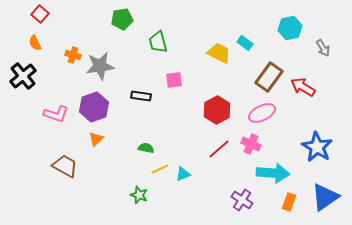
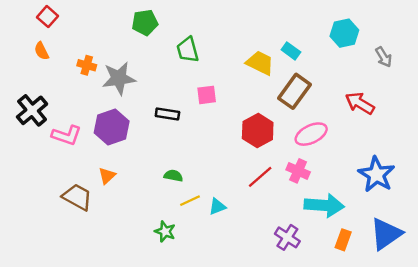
black cross: (23, 76) -> (32, 110), moved
brown rectangle: (269, 77) -> (294, 91), moved
orange triangle: (96, 139) -> (107, 176), moved

